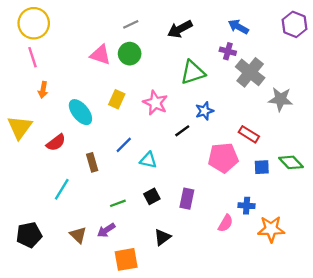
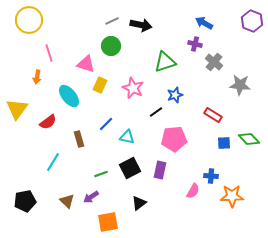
black arrow: (180, 29) -> (141, 25), moved, turned -140
pink triangle: (100, 55) -> (86, 64), moved
pink line: (33, 57) -> (49, 53), moved
gray cross: (250, 72) -> (214, 62), size x0.7
pink pentagon: (223, 158) -> (174, 139), moved
black square: (152, 196) -> (130, 168), size x1.5

